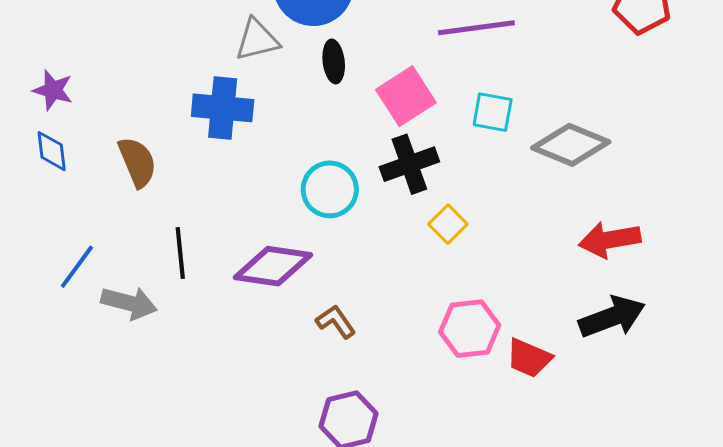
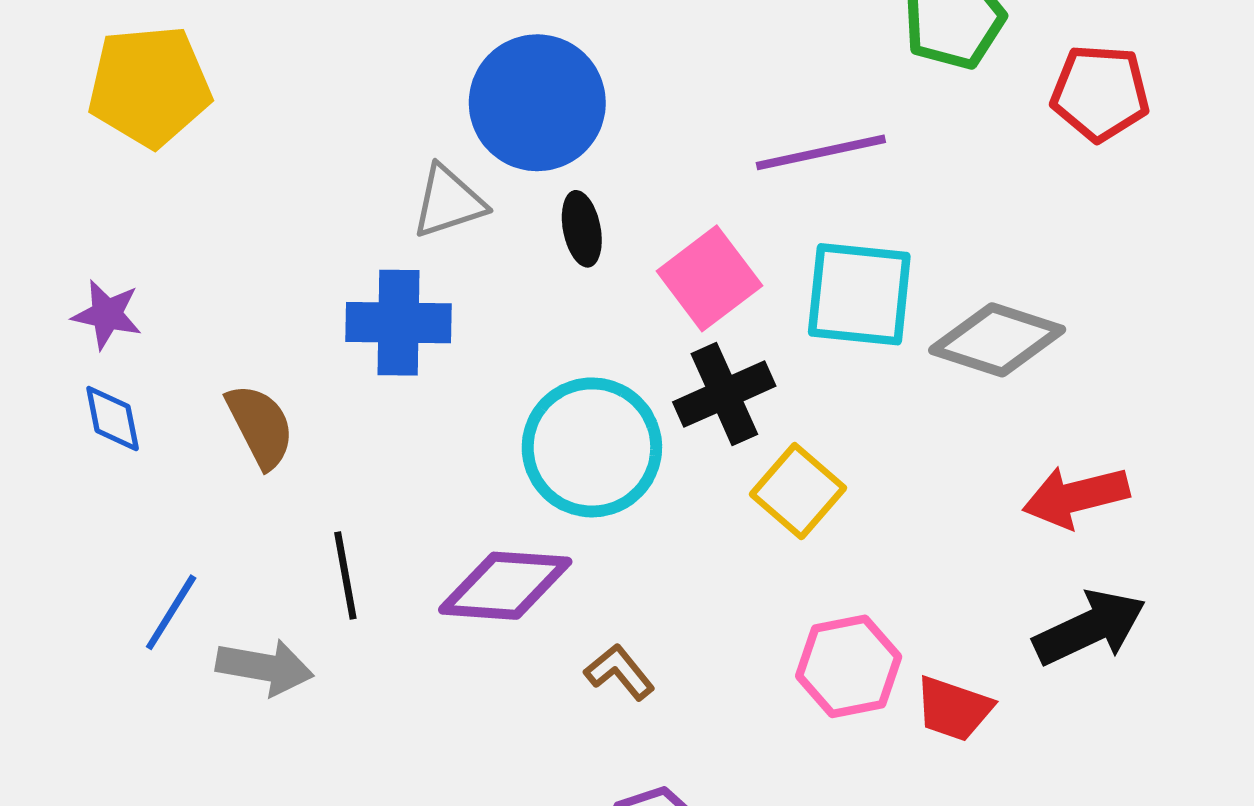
cyan square: (493, 112) -> (859, 294), size x1.6
cyan circle: (330, 189) -> (592, 447), size x1.4
yellow square: (448, 224) -> (798, 491), size x1.4

